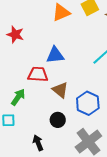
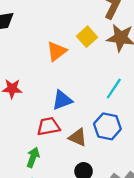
blue hexagon: (88, 103) -> (107, 126), moved

